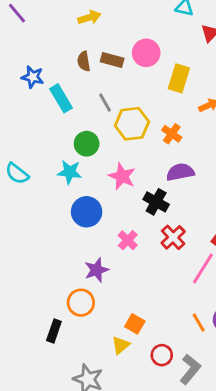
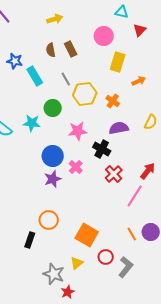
pink circle: (146, 53) -> (104, 36), moved
brown rectangle: (112, 60) -> (71, 49), turned 49
cyan star: (70, 172) -> (32, 123), moved
pink star: (122, 176) -> (78, 131), turned -30
pink cross: (128, 240) -> (76, 167), moved
purple star: (96, 270) -> (53, 179), moved
orange square: (135, 324) -> (87, 235), size x1.6
yellow triangle: (121, 345) -> (77, 263), moved

